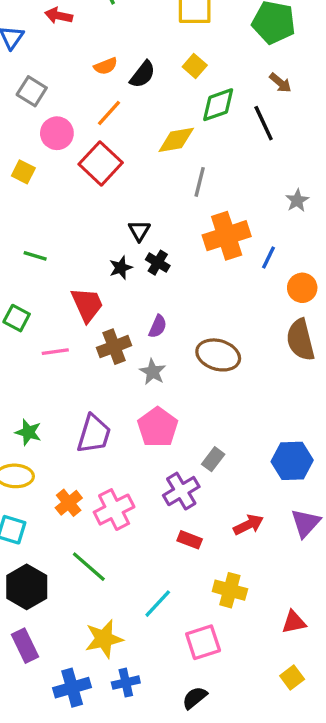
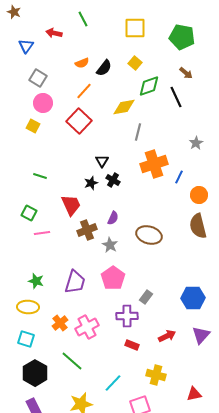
pink circle: (57, 133) -> (43, 103), moved
pink line: (55, 352) -> (42, 233), moved
purple cross: (181, 491) -> (127, 316), turned 30

